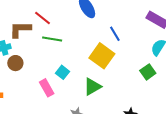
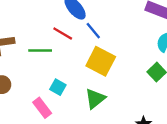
red line: (43, 18) -> (63, 33), moved
blue line: (115, 34) -> (93, 31), moved

